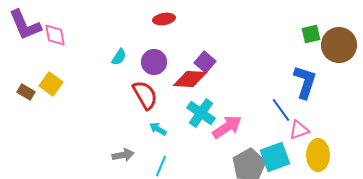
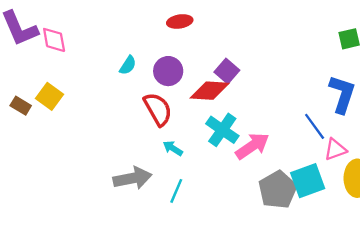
gray arrow: (123, 155) -> (132, 178), size x1.5

